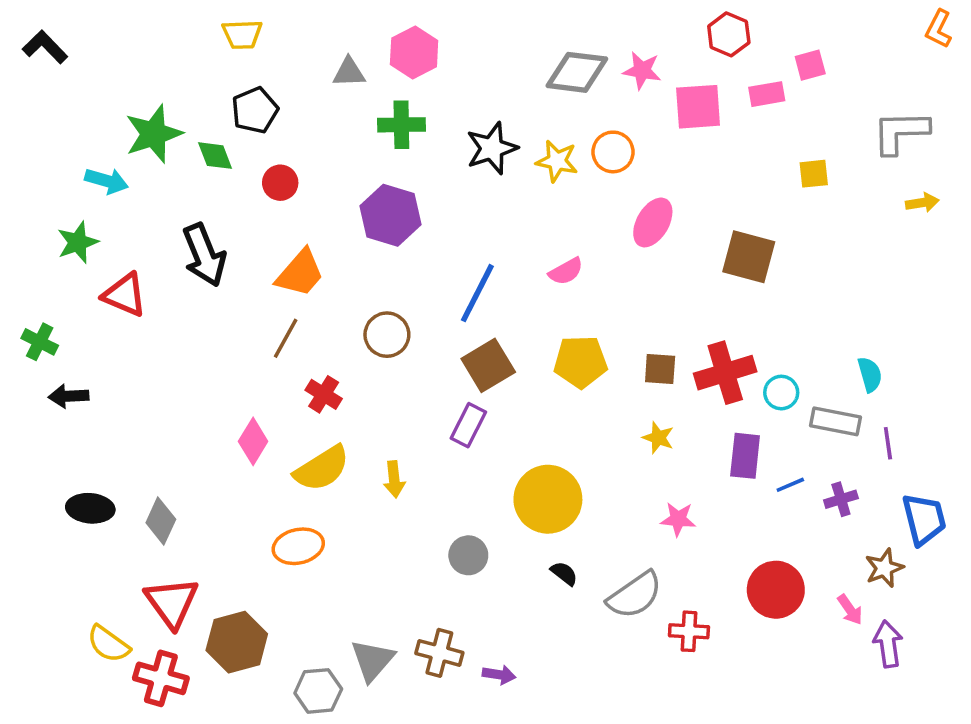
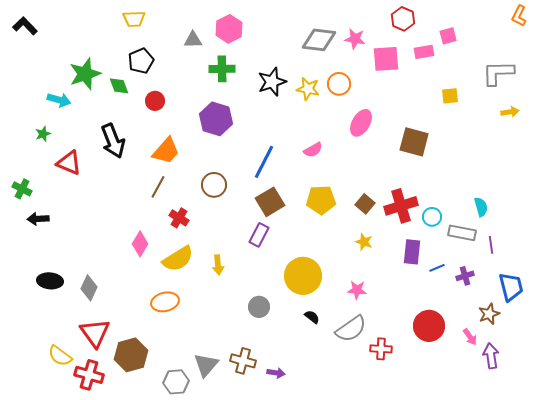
green star: (78, 242) -> (43, 134), size x0.7
brown square: (660, 369) -> (365, 204), turned 36
pink star: (678, 519) -> (357, 290), moved

